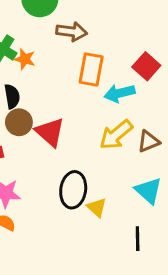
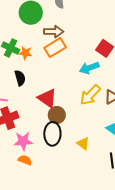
orange rectangle: (91, 69) -> (55, 48), moved, turned 55
brown circle: (19, 122) -> (57, 115), moved
black ellipse: (73, 190) -> (52, 134), moved

